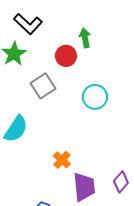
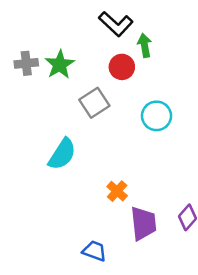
black L-shape: (28, 24) -> (116, 24), moved

